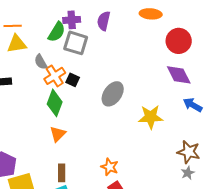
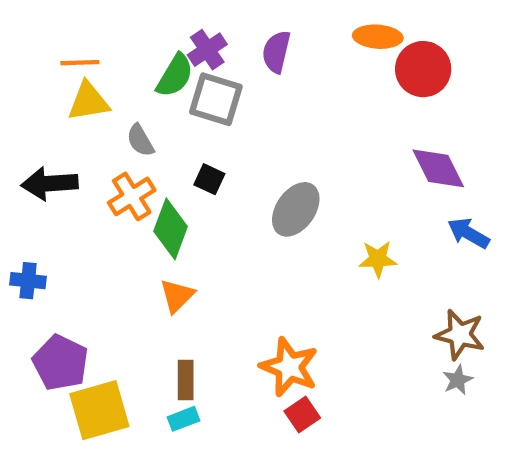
purple cross: (72, 20) -> (207, 50), turned -30
red circle: (179, 41) -> (423, 69), moved
orange cross: (55, 76) -> (132, 196), moved
yellow star: (151, 117) -> (378, 259), size x0.7
orange star: (110, 167) -> (289, 367), size x1.5

